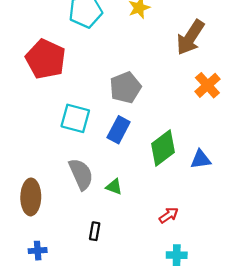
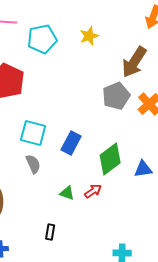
gray pentagon: (125, 88) -> (116, 96), moved
gray semicircle: (81, 174) -> (33, 164), moved, size x0.7
red arrow: (169, 215) -> (93, 191), moved

